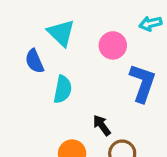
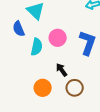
pink circle: (113, 45) -> (58, 38), moved

